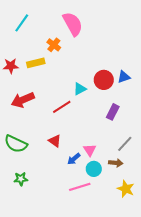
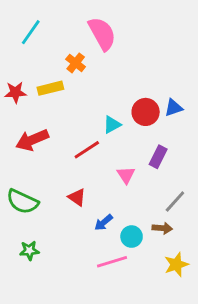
pink triangle: (90, 150) -> (126, 175), moved
yellow star: (126, 189) -> (176, 265), turned 30

